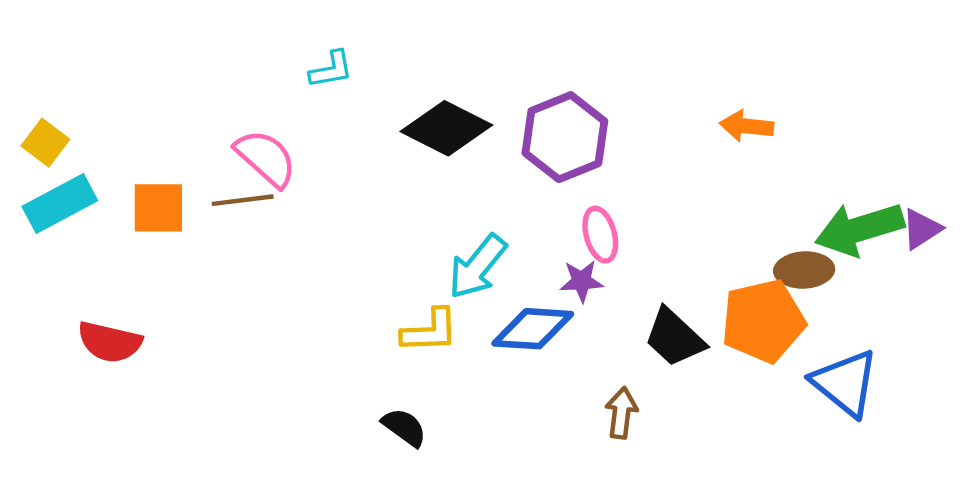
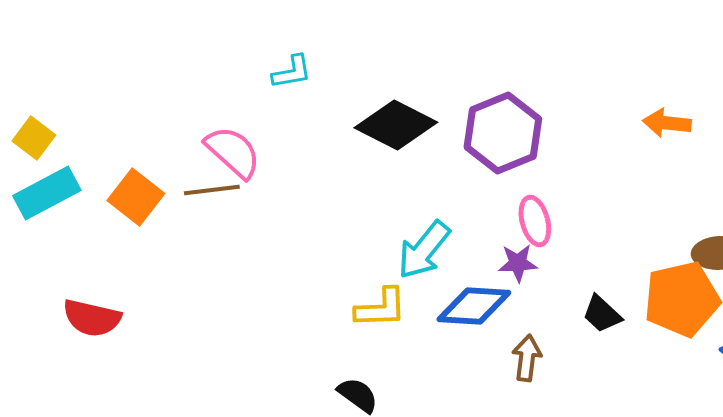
orange square: (158, 208) -> (136, 197), turned 38
black trapezoid: (675, 338) -> (602, 314), size x0.7
brown arrow: (621, 413) -> (527, 358), moved

